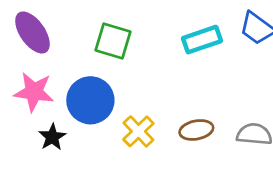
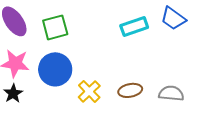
green square: (113, 41) -> (55, 27), moved, turned -32
black star: (52, 137) -> (13, 93), moved

